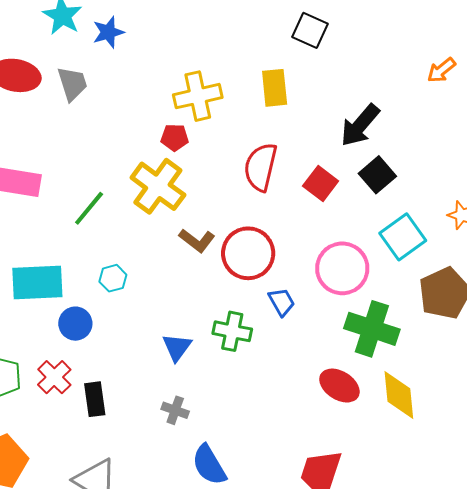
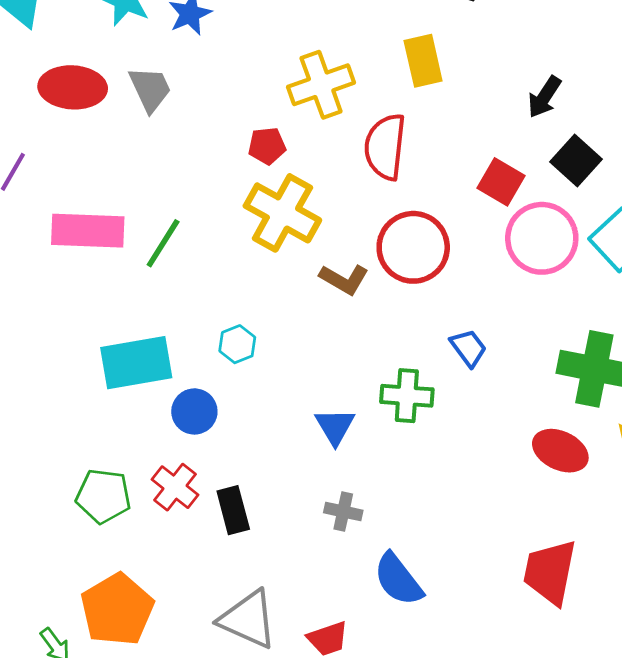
black arrow: (360, 125) -> (544, 97), size x0.7
red pentagon: (175, 137) -> (267, 146), moved
red semicircle: (261, 167) -> (385, 147), moved
green line: (89, 208) -> (163, 243), moved
red circle: (248, 253) -> (413, 247), moved
pink circle: (342, 268) -> (542, 238), moved

